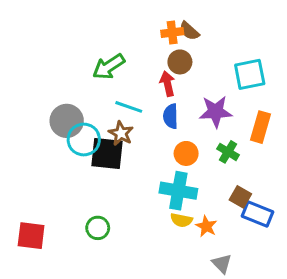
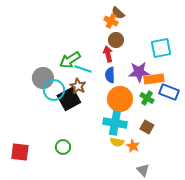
brown semicircle: (189, 31) -> (118, 13), moved
orange cross: (172, 32) -> (111, 21), turned 32
green arrow: (109, 67) -> (70, 60), moved
orange rectangle: (261, 127) -> (154, 79), moved, turned 66
black square: (107, 153) -> (69, 99), turned -35
orange circle: (186, 153) -> (120, 99), size x1.6
brown square: (240, 197) -> (147, 127), moved
blue rectangle: (257, 214) -> (169, 92), moved

